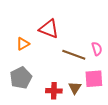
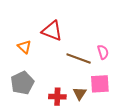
orange triangle: (23, 44) -> (24, 47), turned -48

